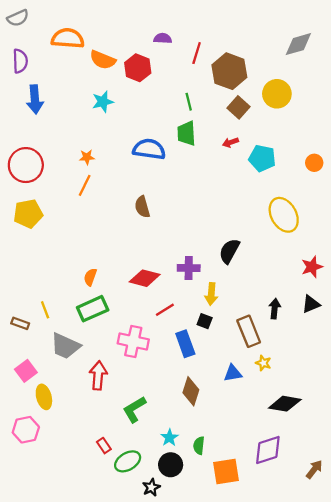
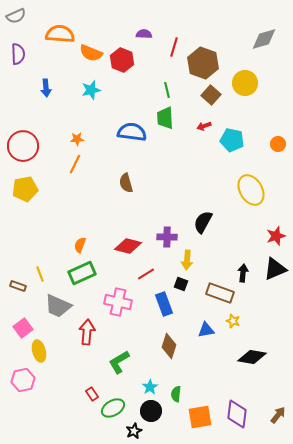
blue arrow: (35, 99) -> (46, 88), moved, size x0.7
black triangle: (311, 304) -> (275, 269), size x1.4
brown rectangle: (249, 331) -> (220, 293), turned -48
purple diamond: (268, 450) -> (237, 414), moved, turned -64

